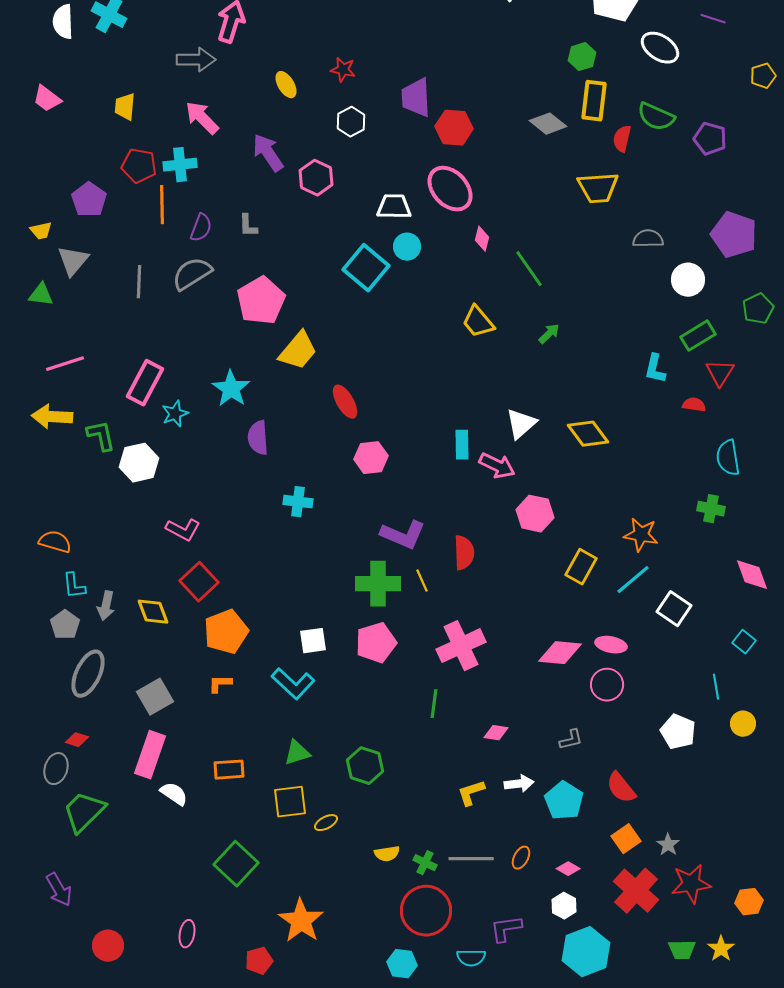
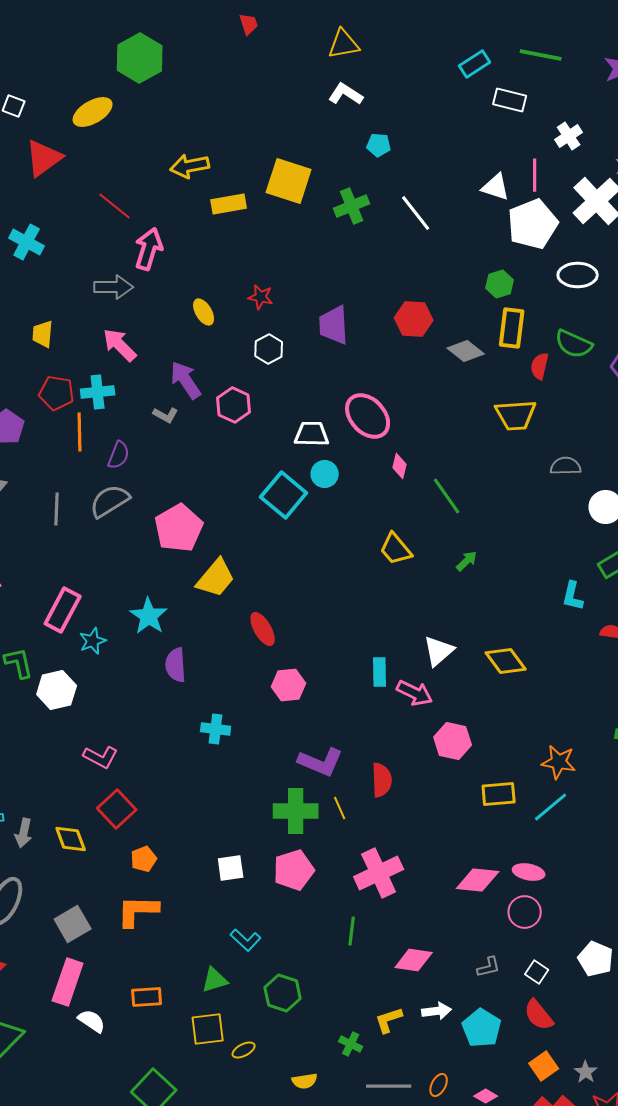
white ellipse: (660, 48) -> (578, 275), turned -33
red hexagon: (454, 128) -> (414, 319), moved
gray L-shape: (248, 226) -> (166, 415), moved, turned -60
yellow rectangle: (581, 567) -> (499, 794), turned 56
white square: (674, 609) -> (537, 972), moved, size x0.7
orange pentagon: (226, 632) -> (144, 859), size x0.6
orange L-shape: (220, 684) -> (138, 911), size x1.8
cyan L-shape: (293, 684) -> (246, 940), moved, size x0.7
pink diamond: (496, 733) -> (414, 960), size x1.5
green cross: (425, 863) -> (351, 1044), moved

